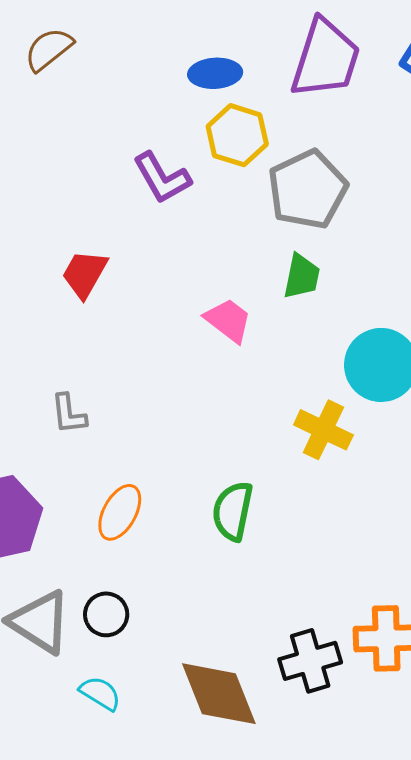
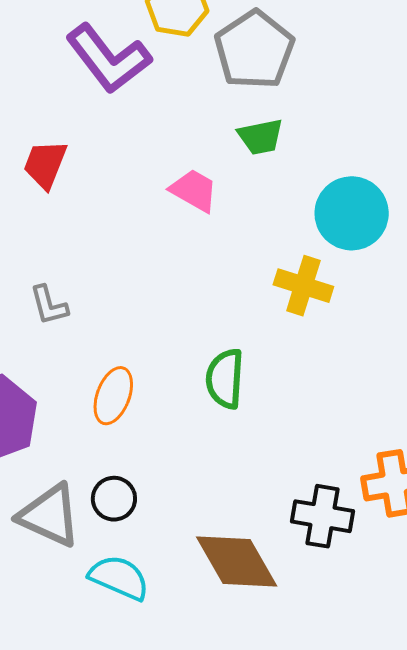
purple L-shape: (162, 178) -> (108, 59), size x1.4
green trapezoid: (302, 276) -> (261, 137), turned 75
black cross: (310, 661) -> (323, 516), turned 34
cyan semicircle: (100, 693) -> (119, 578), size x1.4

